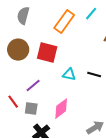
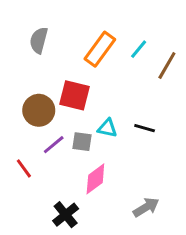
cyan line: (91, 14) -> (139, 49), moved
brown circle: (18, 50) -> (39, 110), moved
gray square: (31, 109) -> (82, 142), moved

